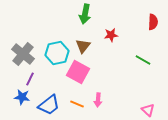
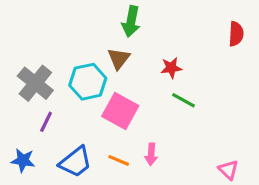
red star: (111, 35) -> (171, 68), moved
brown triangle: (83, 46) -> (119, 59), moved
green line: (143, 60) -> (184, 100), moved
blue star: (22, 97) -> (23, 160), moved

